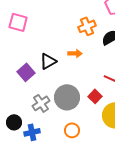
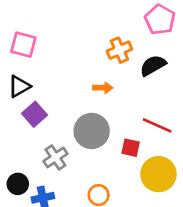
black triangle: (48, 61) -> (19, 86), moved
red square: (95, 96) -> (131, 148), turned -32
gray circle: (67, 97) -> (92, 131), moved

